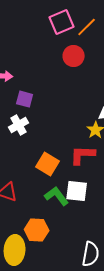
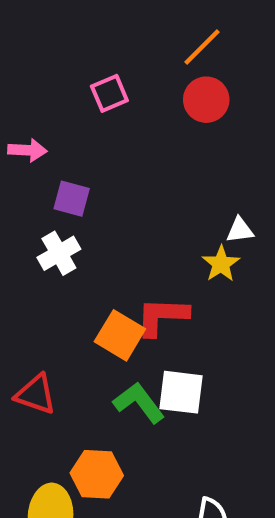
pink square: (62, 22) -> (109, 93), moved, size x0.7
red circle: (74, 56) -> (206, 100), moved
red L-shape: (83, 155) -> (162, 316), moved

